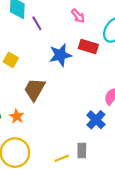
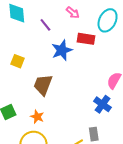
purple line: (37, 23) -> (45, 25), moved
orange star: (17, 116) -> (37, 117), moved

